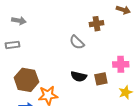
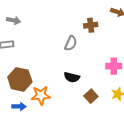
gray semicircle: (77, 42) -> (71, 43), turned -112
brown square: (101, 79) -> (91, 96), moved, turned -32

